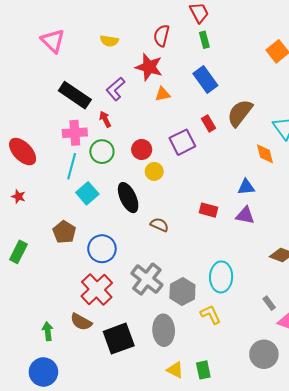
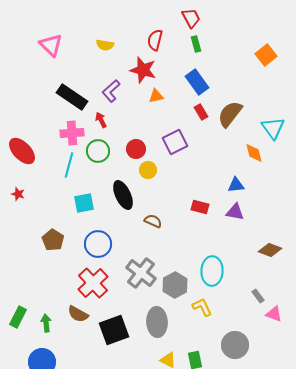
red rectangle: (209, 123) -> (201, 112), moved
cyan square: (87, 193) -> (84, 203), moved, turned 30
brown pentagon: (64, 232) -> (53, 240), moved
green rectangle: (18, 252) -> (18, 317), moved
gray circle: (264, 354) -> (235, 345), moved

